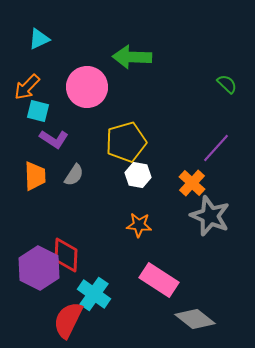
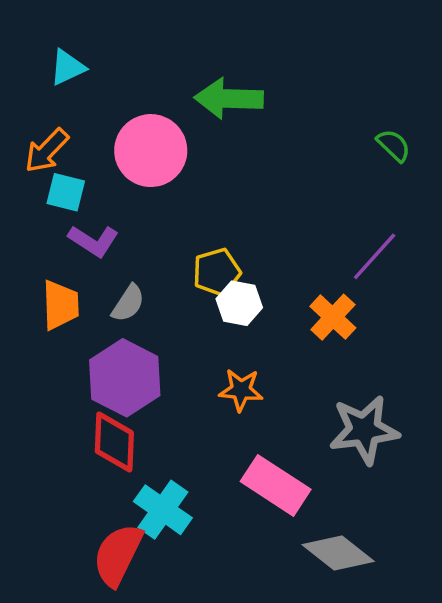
yellow pentagon: (126, 142) -> (217, 272), moved, size x0.7
gray star: (210, 216) -> (364, 430), moved, turned -30
purple hexagon: (39, 268) -> (125, 378), moved

